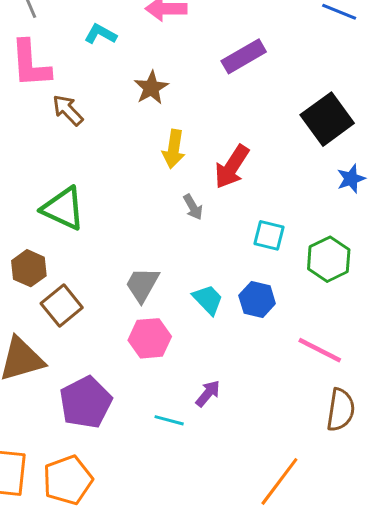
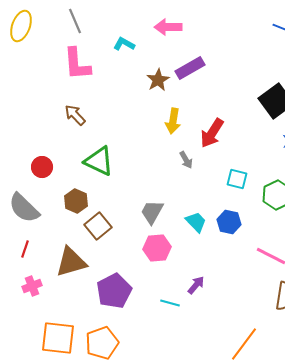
purple rectangle: (244, 56) -> (190, 68), moved
brown arrow: (68, 110) -> (75, 115), moved

